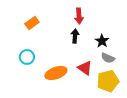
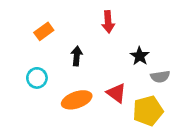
black arrow: (75, 36) -> (77, 56), moved
gray semicircle: (108, 58) -> (160, 77), moved, turned -32

